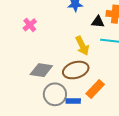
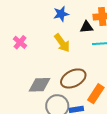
yellow arrow: (82, 46) -> (62, 43), moved

